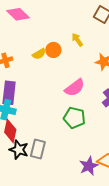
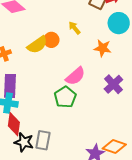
yellow semicircle: (39, 54) -> (37, 45), size x1.5
green pentagon: (74, 118) -> (65, 97), moved, turned 30

